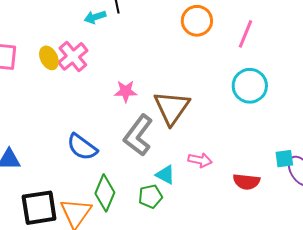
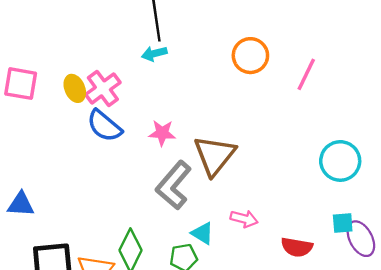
cyan arrow: (95, 17) -> (154, 54), moved
cyan circle: (250, 86) -> (340, 161), moved
blue semicircle: (82, 147) -> (104, 126), moved

